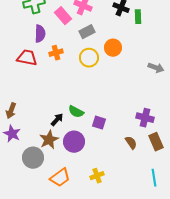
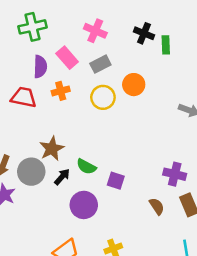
pink rectangle: (63, 16) -> (67, 58), moved
brown star: (49, 140) -> (52, 149), moved
gray circle: (33, 158) -> (31, 172), moved

